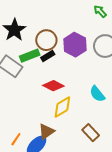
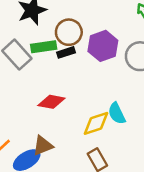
red diamond: (53, 86) -> (51, 102), moved, turned -30
yellow diamond: (62, 107) -> (96, 123), moved

